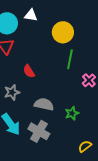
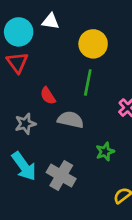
green line: (70, 59) -> (88, 82), moved
gray semicircle: (44, 104) -> (70, 120), moved

